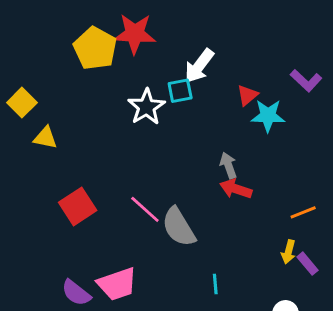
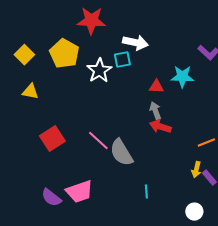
yellow pentagon: (95, 48) -> (64, 54), moved
white arrow: (199, 66) -> (135, 43), turned -115
red triangle: (247, 95) -> (156, 87), moved, turned 42
yellow square: (22, 103) -> (24, 55), moved

